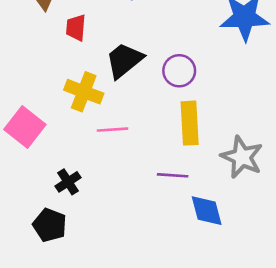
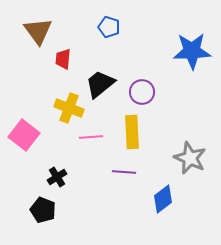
yellow rectangle: (190, 123) -> (132, 132), moved
purple line: (173, 175) -> (124, 172), moved
blue diamond: (207, 211) -> (163, 199), turned 68

